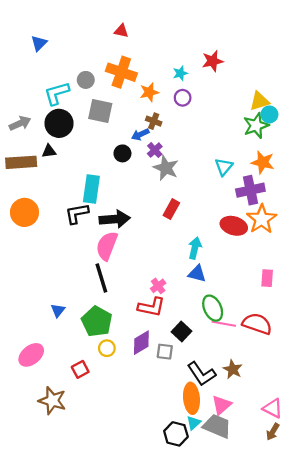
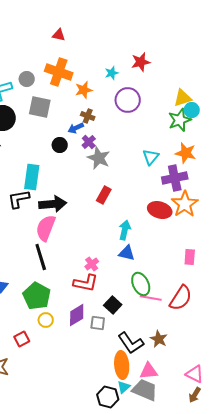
purple circle: (183, 98) -> (128, 100), moved, size x1.6
red semicircle: (257, 324) -> (181, 298), turned 104
pink triangle: (222, 405) -> (149, 371), turned 36

